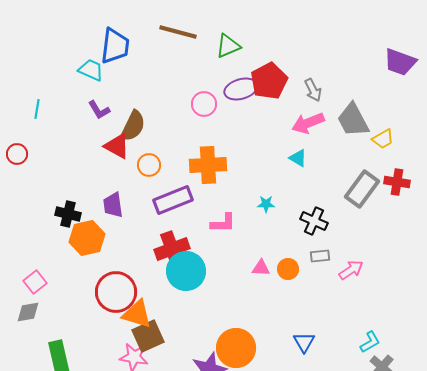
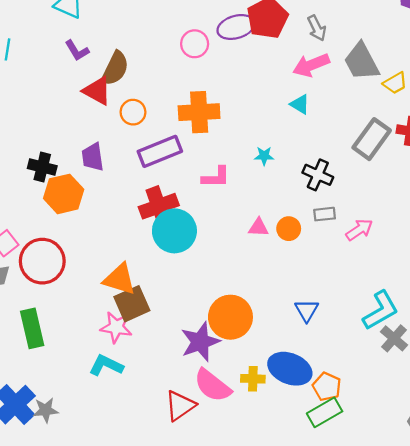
red circle: (116, 292) -> (42, 261), moved
cyan L-shape: (370, 342) -> (381, 310), size x1.6

